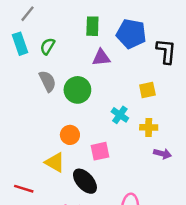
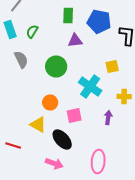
gray semicircle: (47, 81) -> (21, 60), moved
cyan cross: (120, 115) -> (90, 86), size x1.6
yellow cross: (149, 127) -> (124, 96), moved
purple arrow: (162, 154) -> (108, 118), moved, turned -96

